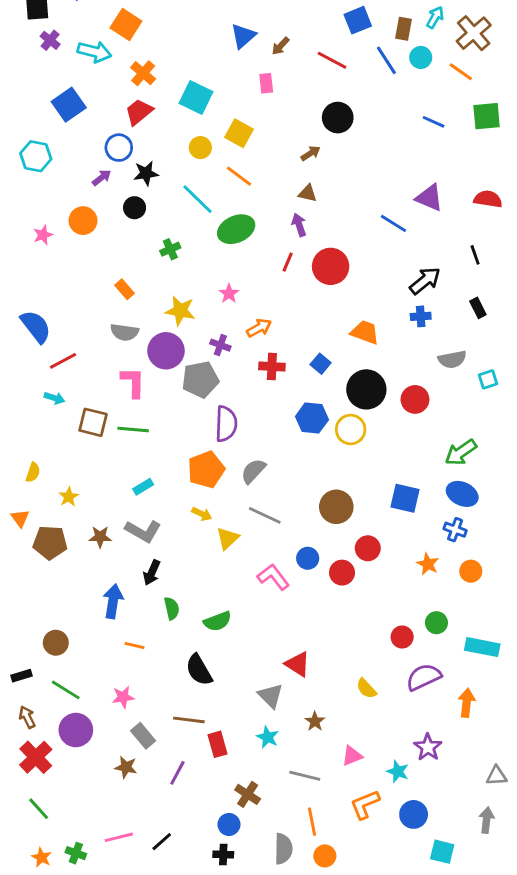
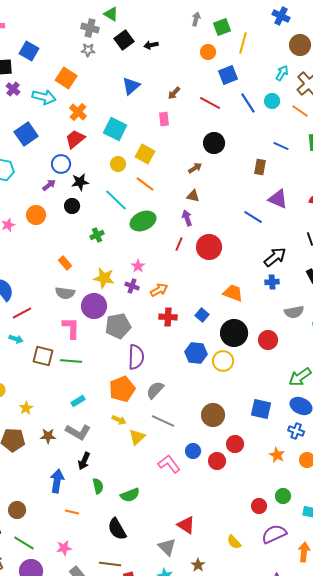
brown rectangle: (404, 29) -> (260, 167), moved
blue triangle: (243, 36) -> (131, 86), moved
purple cross: (220, 345) -> (132, 286), moved

